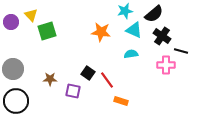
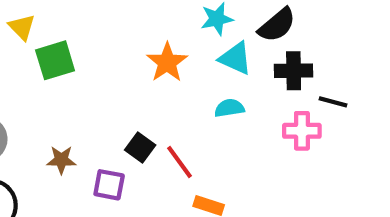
orange star: (101, 32) -> (167, 62), turned 30
black cross: (162, 36) -> (294, 71), turned -36

